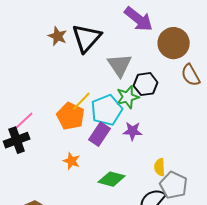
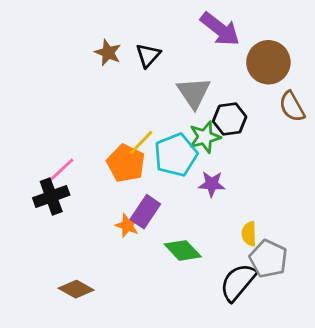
black triangle: (87, 38) -> (148, 55), size x0.6
purple rectangle: (100, 134) -> (145, 212), moved
green diamond: (112, 179) -> (183, 250), turned 32

